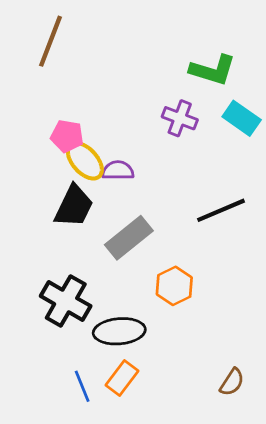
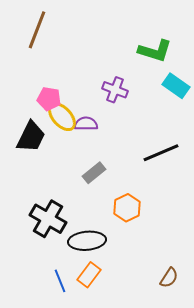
purple cross: (180, 118) -> (115, 90), moved
black trapezoid: (74, 206) -> (31, 137), moved
gray rectangle: (129, 238) -> (94, 173), size x0.7

